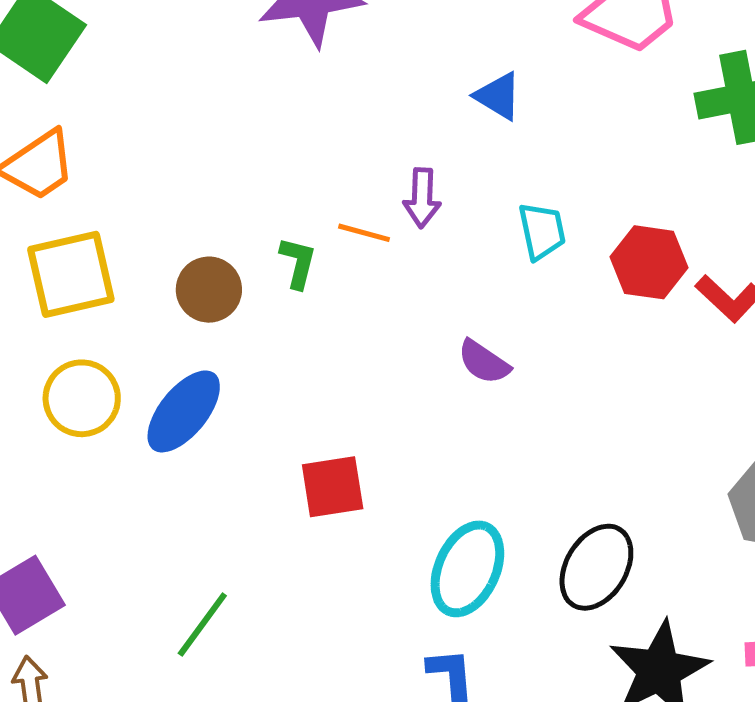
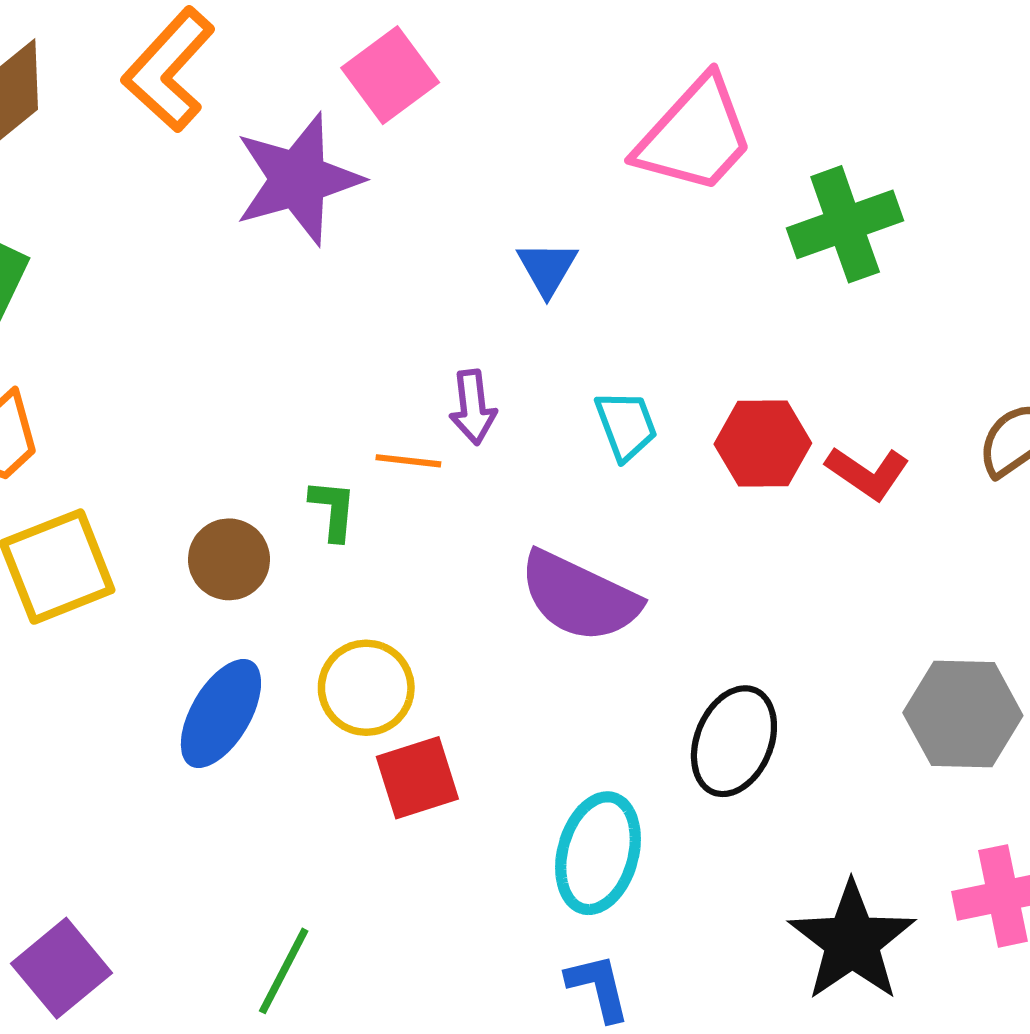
blue triangle: (498, 96) -> (547, 268), turned 38
purple semicircle: (484, 362) -> (579, 597), size x1.8
yellow circle: (82, 398) -> (366, 688), moved
black ellipse: (596, 567) -> (734, 741), moved

